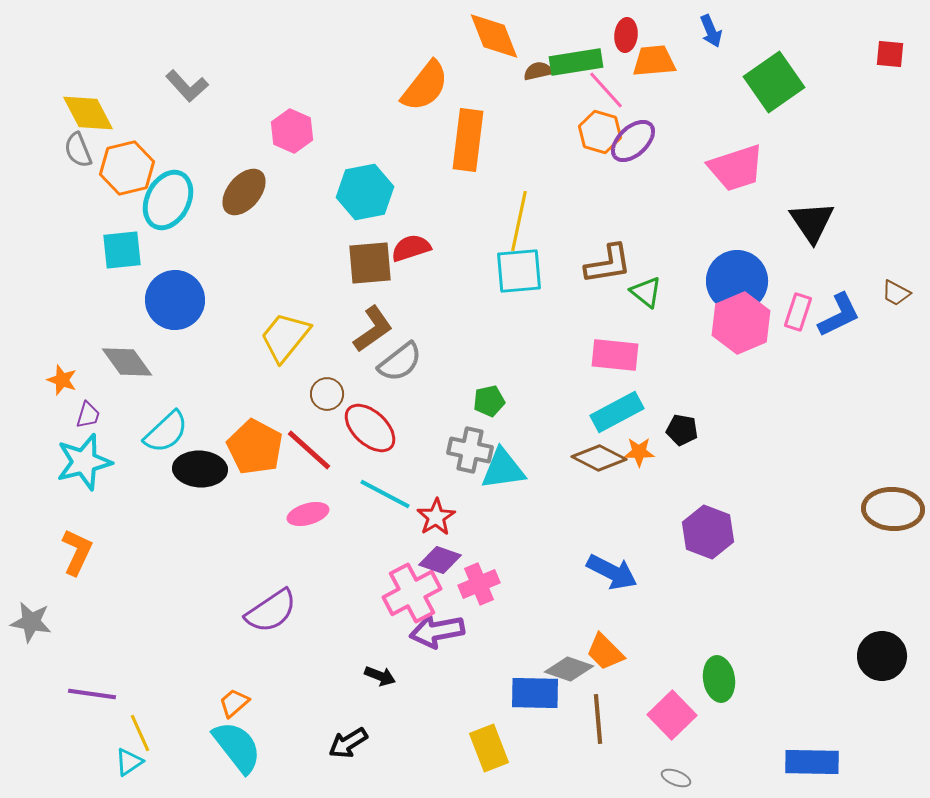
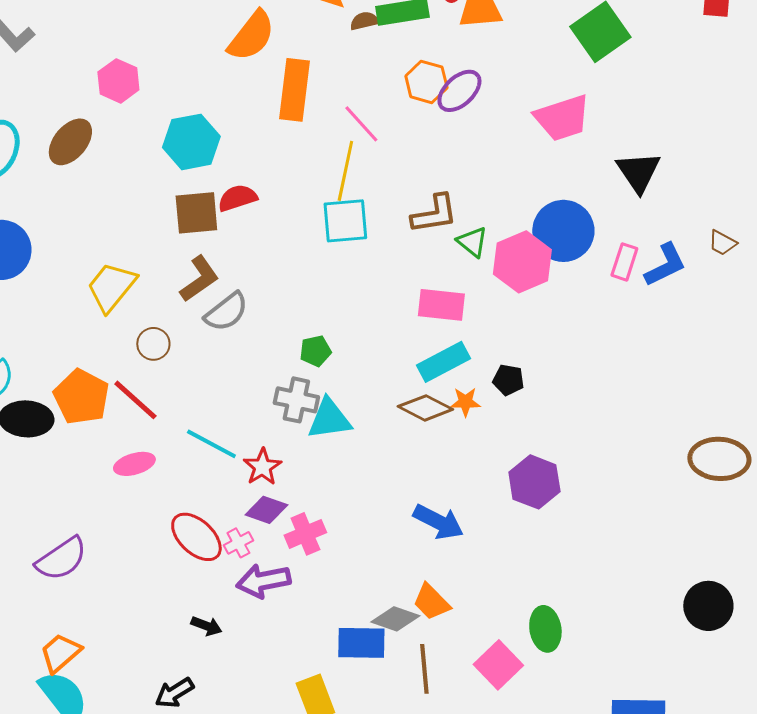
pink line: (606, 90) -> (361, 124), moved
pink hexagon: (741, 323) -> (522, 262), moved
red ellipse: (370, 428) -> (196, 537), moved
pink cross: (412, 593) -> (238, 543), size x0.5
purple semicircle: (271, 611) -> (61, 559), moved
orange trapezoid: (234, 703) -> (60, 653), size x1.4

